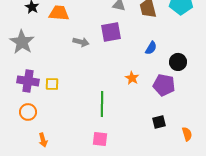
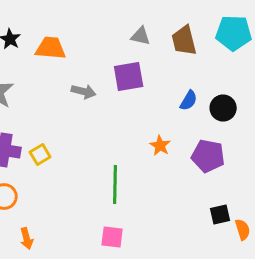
black circle: (178, 62) -> (223, 108), moved
yellow square: (52, 84) -> (40, 155), turned -32
black square: (159, 122) -> (220, 215), moved

